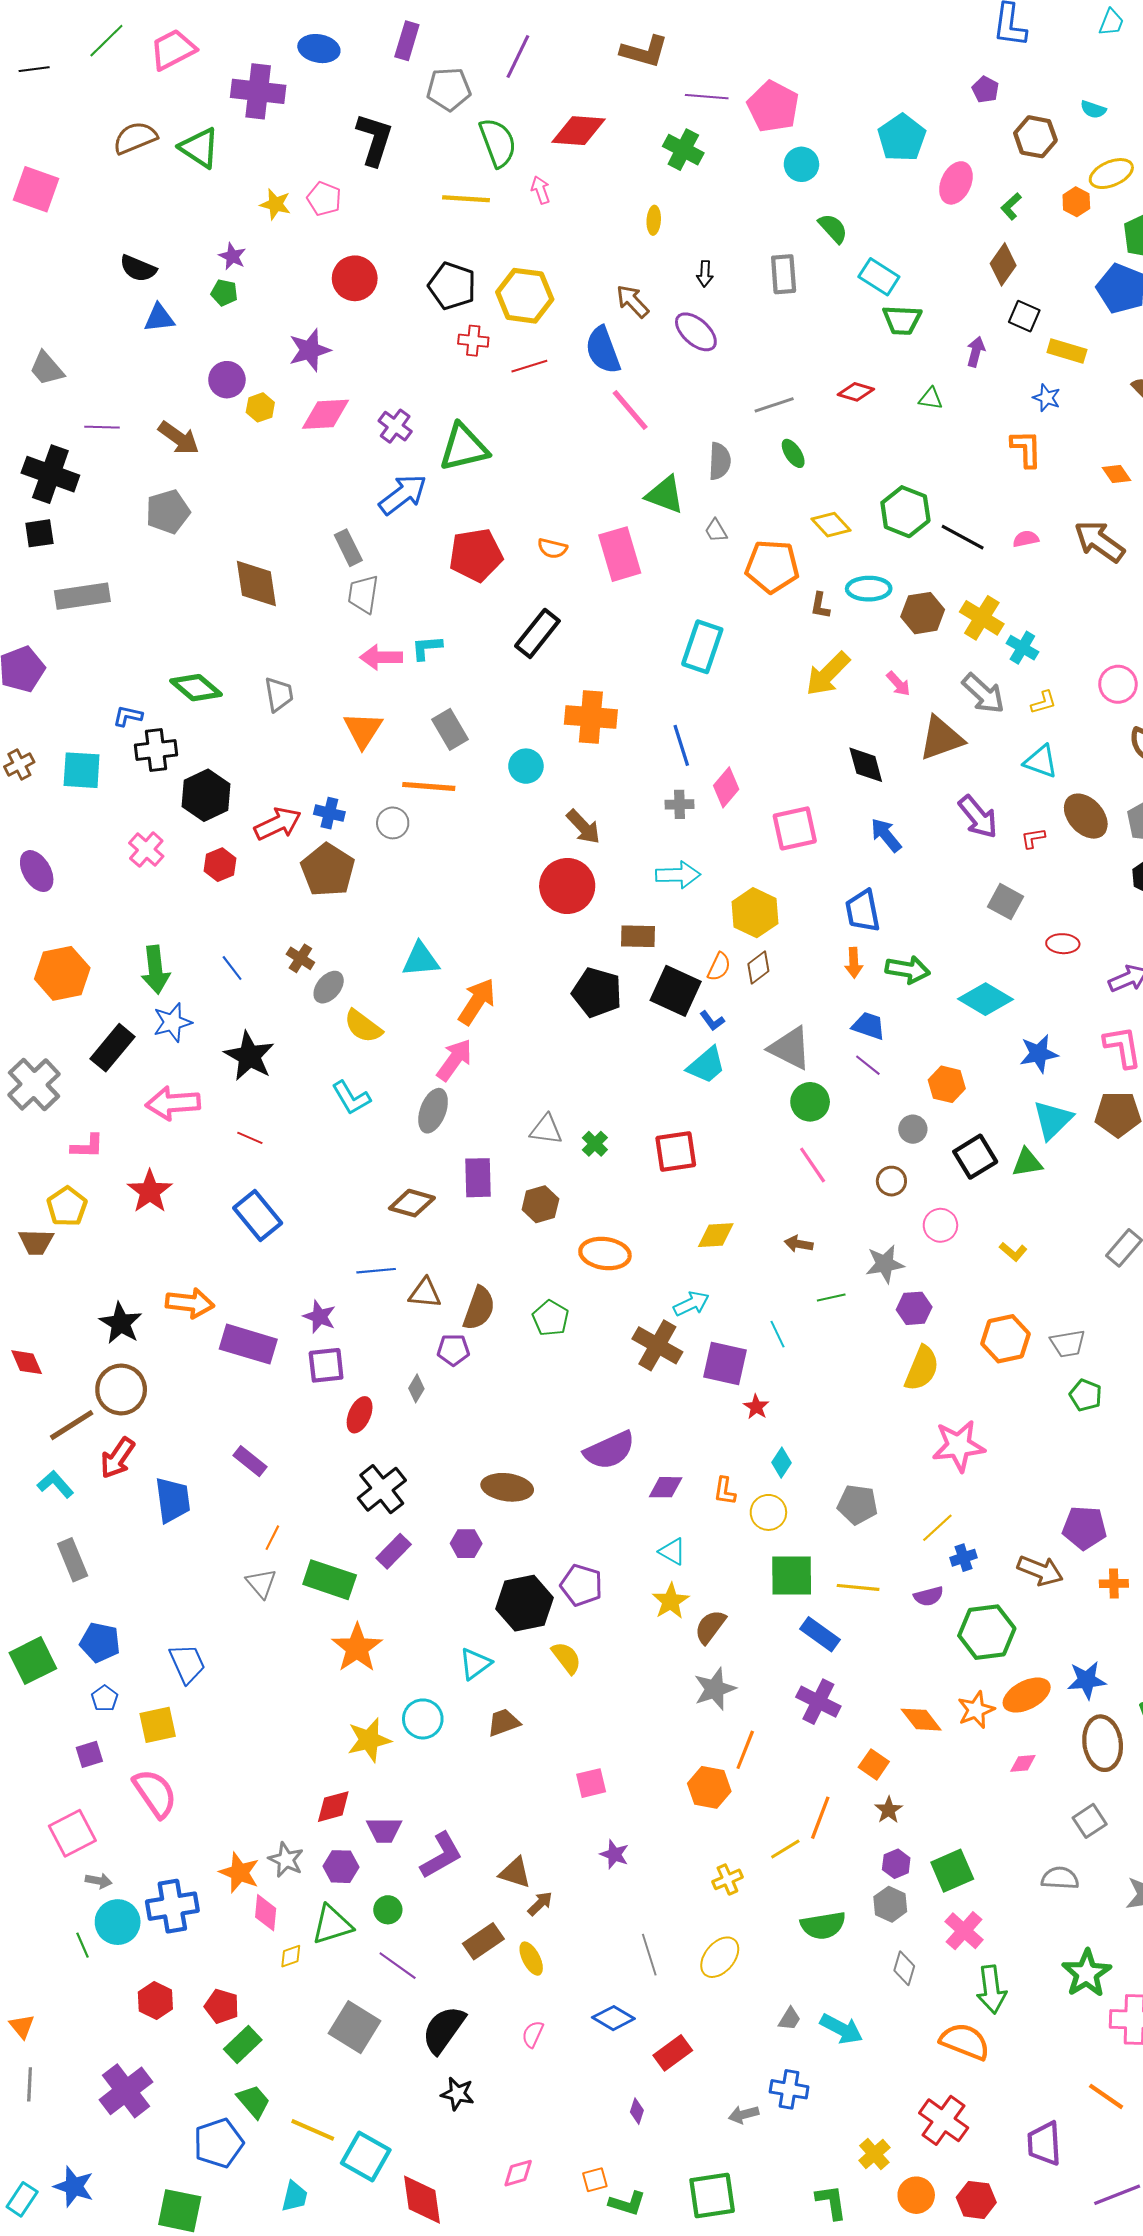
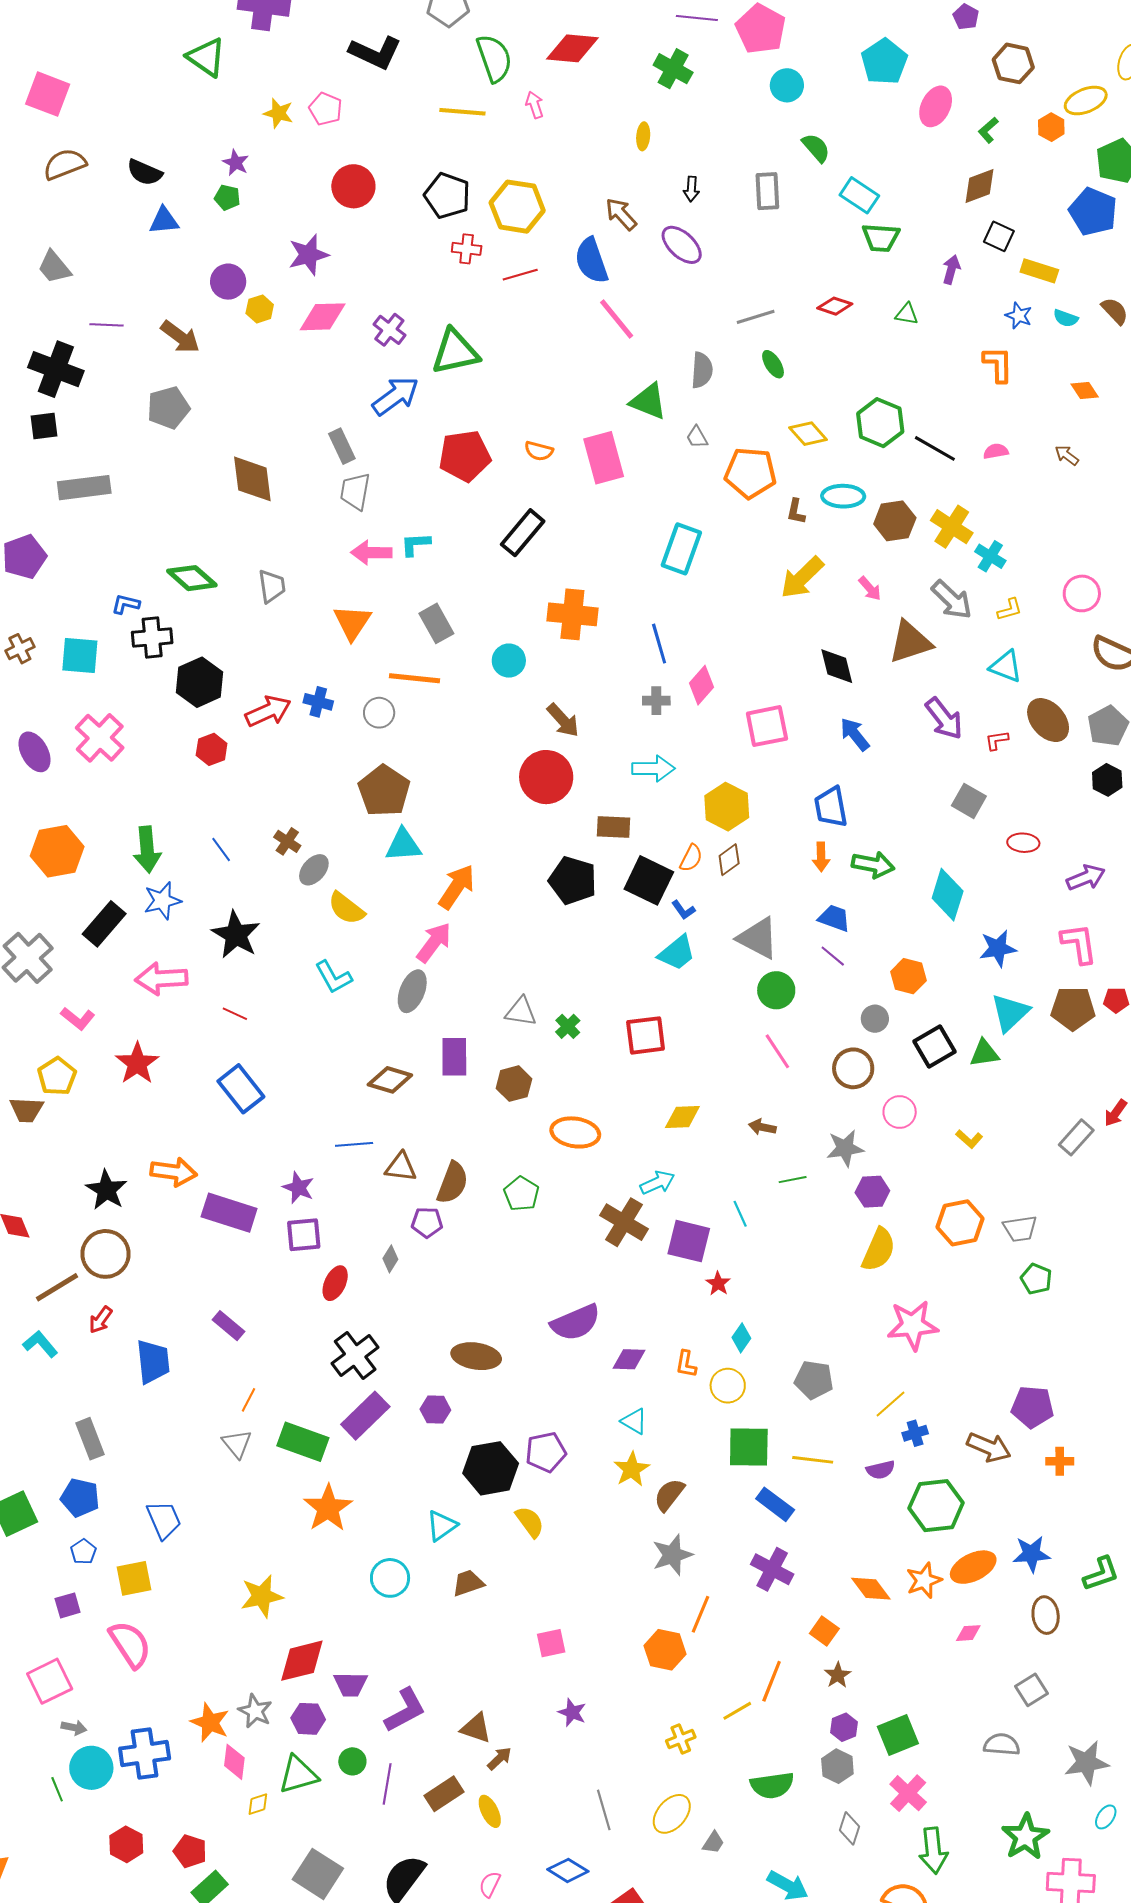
cyan semicircle: (1093, 109) -> (1066, 318), moved
brown semicircle: (135, 138) -> (65, 164), moved
black L-shape: (374, 139) -> (375, 53), turned 96
brown diamond: (1003, 264) -> (979, 186), turned 33
brown arrow: (1099, 541) -> (1067, 455), size x0.5
pink cross: (146, 850) -> (100, 738), moved, size x1.4
brown pentagon: (328, 870) -> (384, 791), moved
cyan diamond: (986, 999) -> (948, 895), turned 75
pink L-shape: (87, 1146) -> (78, 1019), turned 36
brown circle: (891, 1181) -> (853, 1068), size x1.4
red arrow: (117, 1458) -> (101, 1320), size x0.7
purple rectangle: (394, 1551) -> (365, 1416), size x1.4
gray rectangle: (73, 1560) -> (90, 1439), moved
purple pentagon: (581, 1585) -> (546, 1452), turned -30
yellow star: (369, 1740) -> (262, 1596), moved
brown ellipse: (1103, 1743) -> (1046, 1615), size x0.7
red diamond: (333, 1807) -> (302, 1661), size x1.4
purple line: (398, 1966) -> (387, 1784), moved, turned 63
gray trapezoid: (790, 2019) -> (713, 1842), moved

